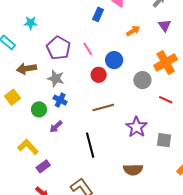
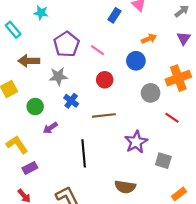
pink line: (88, 49) -> (98, 50), turned -32
blue circle: (114, 60) -> (136, 61), moved
gray star: (56, 78) -> (58, 76), turned -30
blue cross: (60, 100) -> (71, 101), moved

